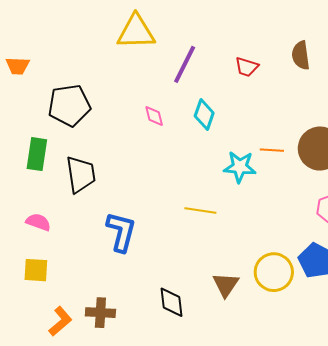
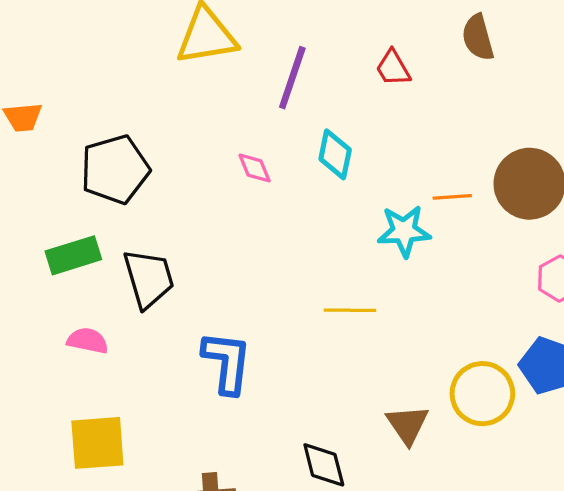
red trapezoid: (247, 67) -> (393, 68), turned 50
green rectangle: (37, 154) -> (73, 255), turned 72
pink semicircle: (38, 222) -> (88, 341), moved
yellow square: (36, 270) -> (97, 443), size x1.4

